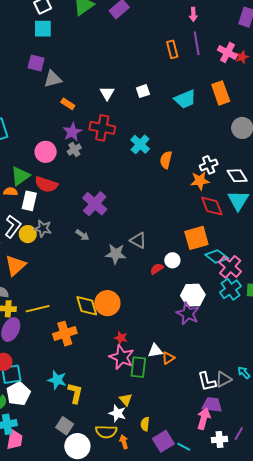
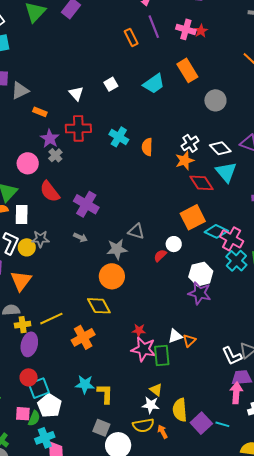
red semicircle: (46, 184) -> (50, 192), moved, turned 45
orange circle: (107, 303) -> (112, 276), moved
yellow semicircle: (145, 424) -> (180, 410), size x1.6

